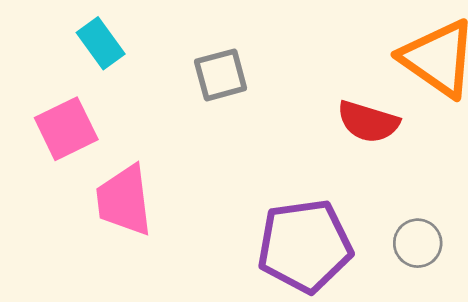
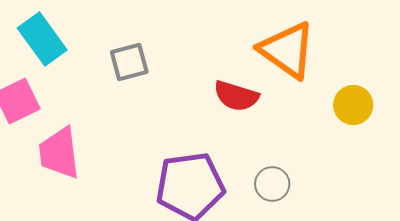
cyan rectangle: (101, 43) -> (42, 39), size x1.4

